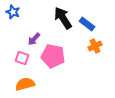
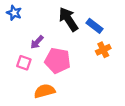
orange semicircle: (25, 84) -> (45, 91), moved

